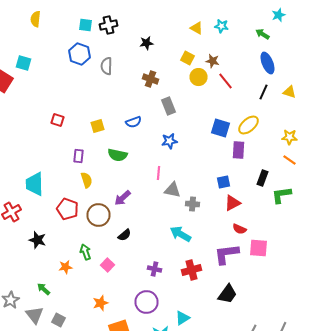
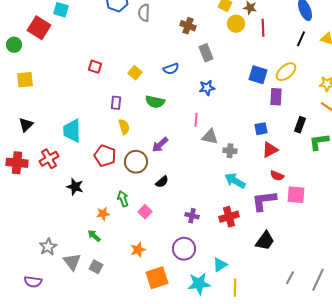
red line: (226, 81) -> (263, 28), turned 36
yellow square: (98, 126) -> (135, 73), turned -32
cyan arrow: (180, 234) -> (235, 181), moved
green arrow: (44, 289) -> (94, 236), moved

